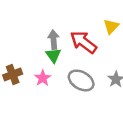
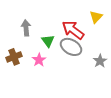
gray arrow: (53, 40) -> (26, 28), moved
gray ellipse: (81, 80) -> (71, 47), moved

